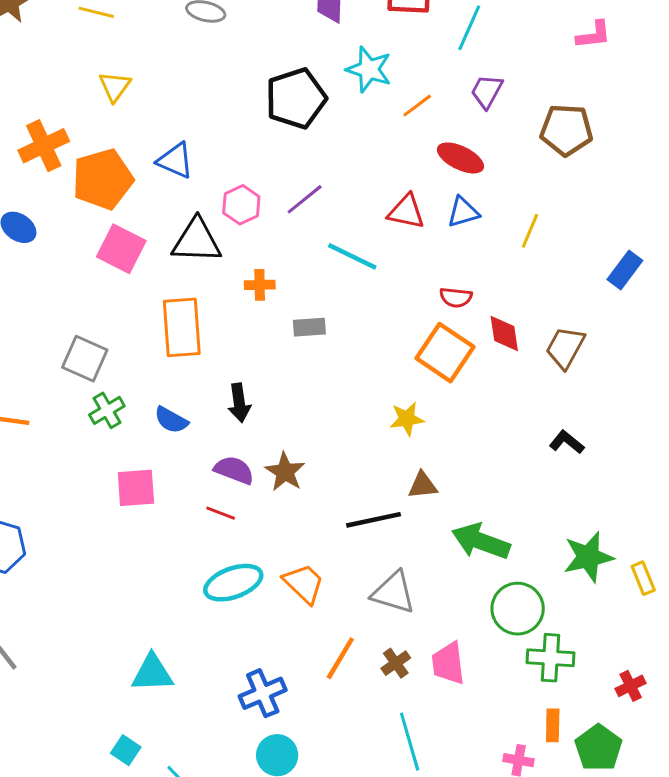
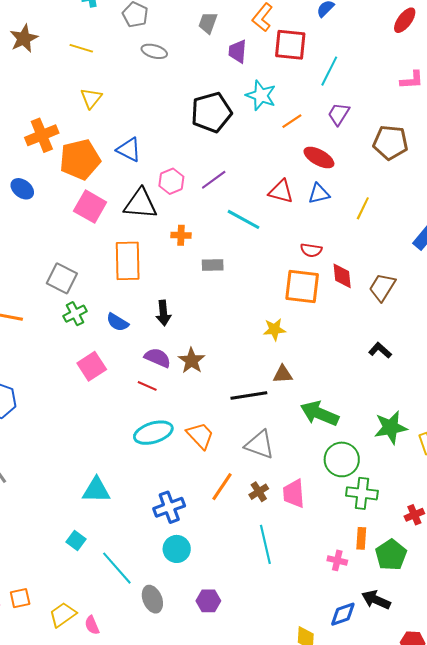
orange square: (445, 353) -> (302, 287), turned -30
pink square: (136, 488) -> (92, 366), turned -32

